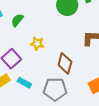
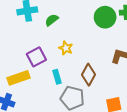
cyan rectangle: (24, 83) -> (57, 77), moved, turned 32

